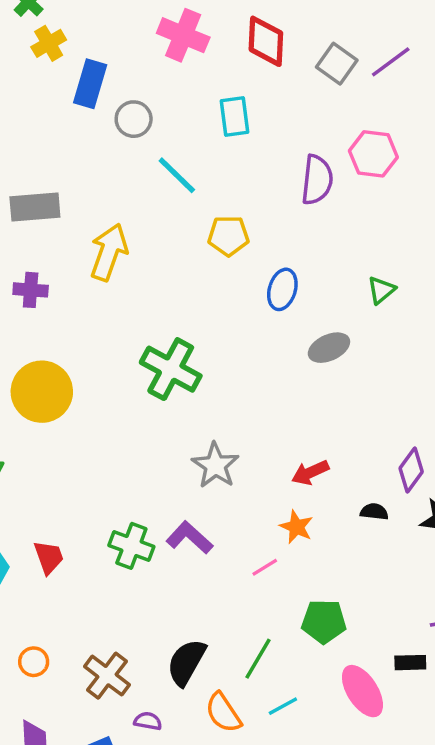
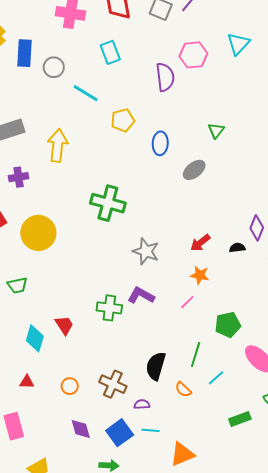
black semicircle: (374, 512) -> (237, 248), moved
orange semicircle: (223, 713) -> (183, 390), size x0.7

